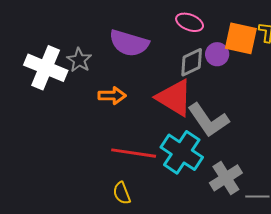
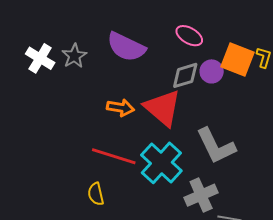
white cross: (46, 68) -> (40, 58), size x0.7
orange arrow: (112, 96) -> (121, 108), moved
gray L-shape: (208, 120) -> (216, 146), moved

